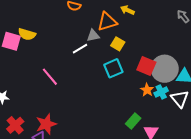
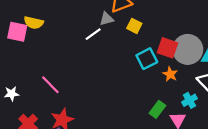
cyan square: (113, 68) -> (147, 59), moved
pink line: (50, 77) -> (50, 85), moved
cyan cross: (161, 92) -> (189, 100), moved

